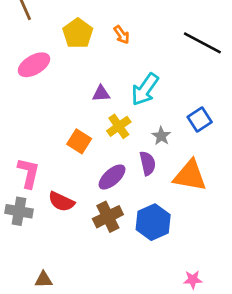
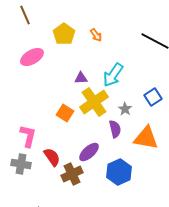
yellow cross: (119, 126) -> (94, 102), size x1.6
purple ellipse: (112, 177) -> (89, 152), moved
red semicircle: (61, 202) -> (52, 157), turned -150
brown cross: (108, 217) -> (72, 174), moved

